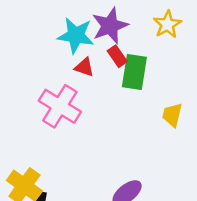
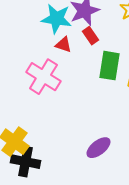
green rectangle: (134, 72) -> (109, 66), moved

